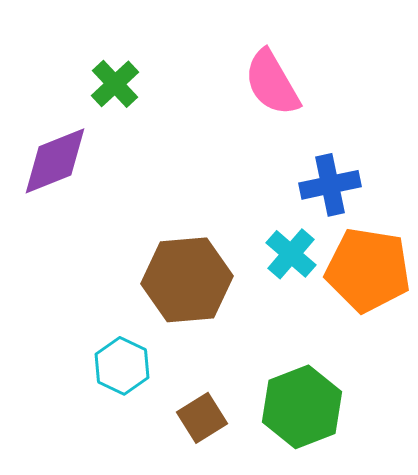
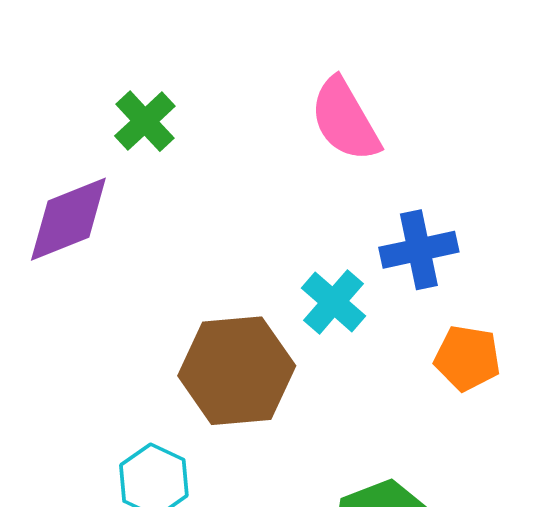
cyan cross: (291, 254) -> (333, 302), moved
orange pentagon: (368, 270) -> (467, 358), size x0.6

